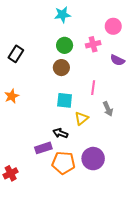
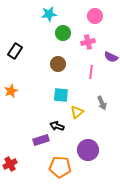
cyan star: (62, 15) -> (49, 14), moved
pink circle: (113, 26) -> (95, 16), moved
green circle: (65, 45) -> (63, 33), moved
pink line: (93, 88) -> (91, 72), moved
orange pentagon: (63, 163) -> (60, 167), moved

